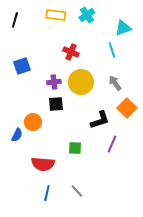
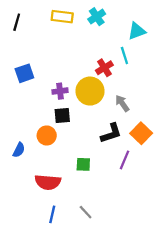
red cross: (71, 52) -> (104, 68), moved, turned 35
gray arrow: (115, 83) -> (122, 103), moved
orange square: (127, 108) -> (141, 133), moved
orange circle: (33, 122) -> (47, 135), moved

